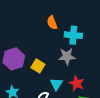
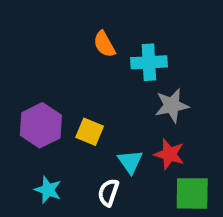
gray star: (67, 56) -> (172, 105), moved

